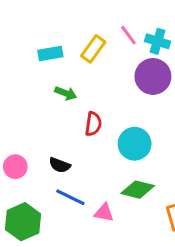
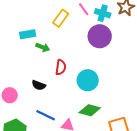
cyan rectangle: (50, 54) -> (28, 34), moved
black semicircle: (60, 165) -> (39, 85), moved

